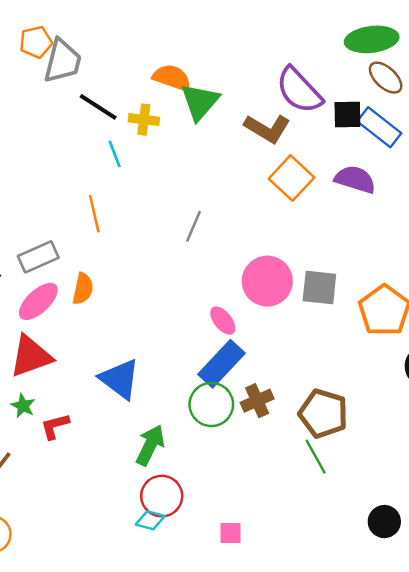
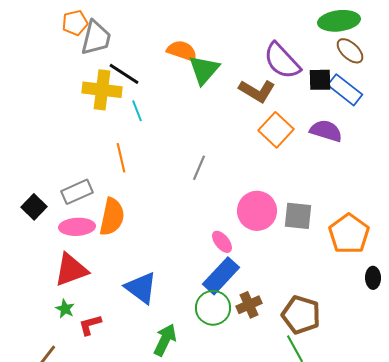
yellow cross: (144, 120) -> (102, 90), moved, size x1.6
orange semicircle: (83, 289) -> (112, 217), size x1.5
pink ellipse: (38, 301) -> (77, 227), turned 40

